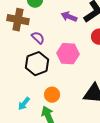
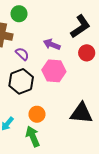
purple arrow: (69, 17) -> (52, 44), moved

